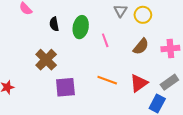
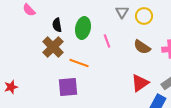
brown semicircle: (141, 46) -> (142, 47), turned 84
brown cross: (46, 60) -> (53, 47), moved
orange line: (107, 80) -> (79, 63), moved

